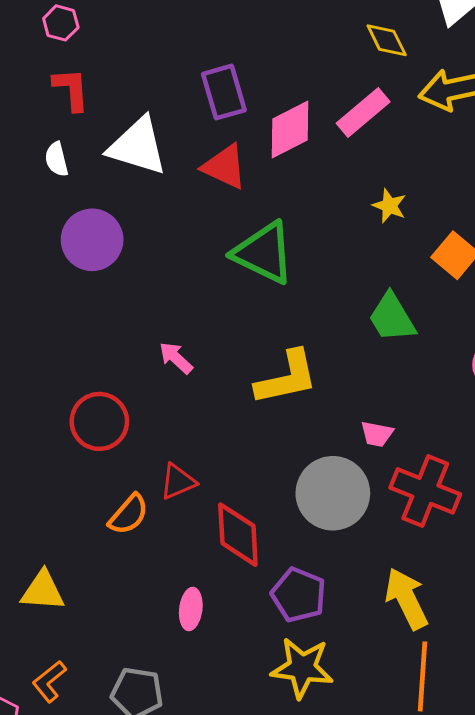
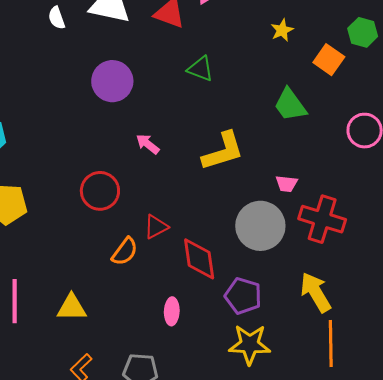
yellow star: (389, 206) -> (282, 30), turned 30
purple circle: (92, 240) -> (112, 81), moved
green triangle: (264, 253) -> (200, 69), size x0.6

